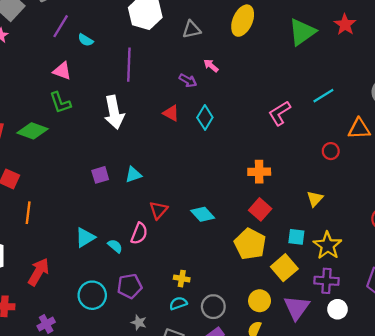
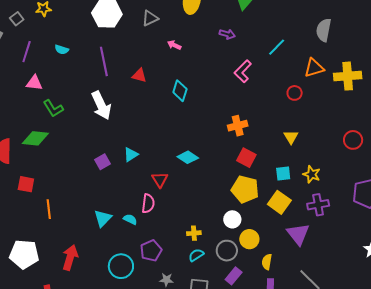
purple line: (61, 26) -> (27, 52), moved
pink triangle: (62, 71) -> (34, 83), moved
purple arrow: (188, 80) -> (227, 34), moved
red triangle: (171, 113) -> (139, 75), moved
cyan diamond: (203, 214) -> (188, 157), moved
yellow star: (328, 246) -> (312, 174), size x0.7
yellow circle: (260, 301) -> (249, 239), moved
white circle: (337, 309) -> (232, 219), moved

